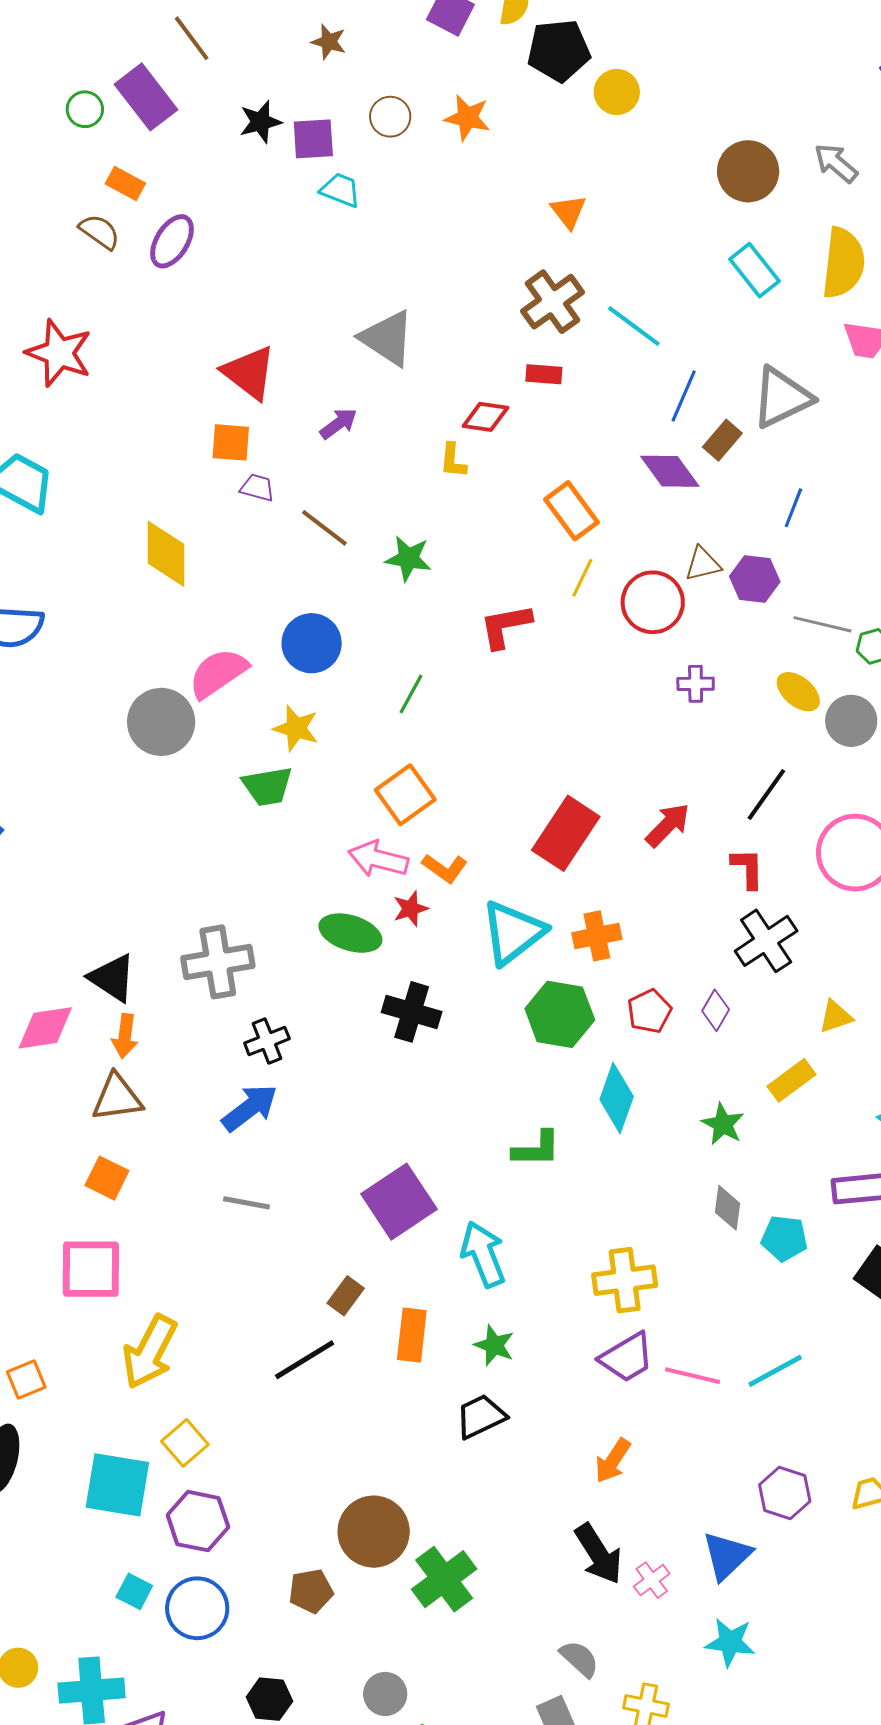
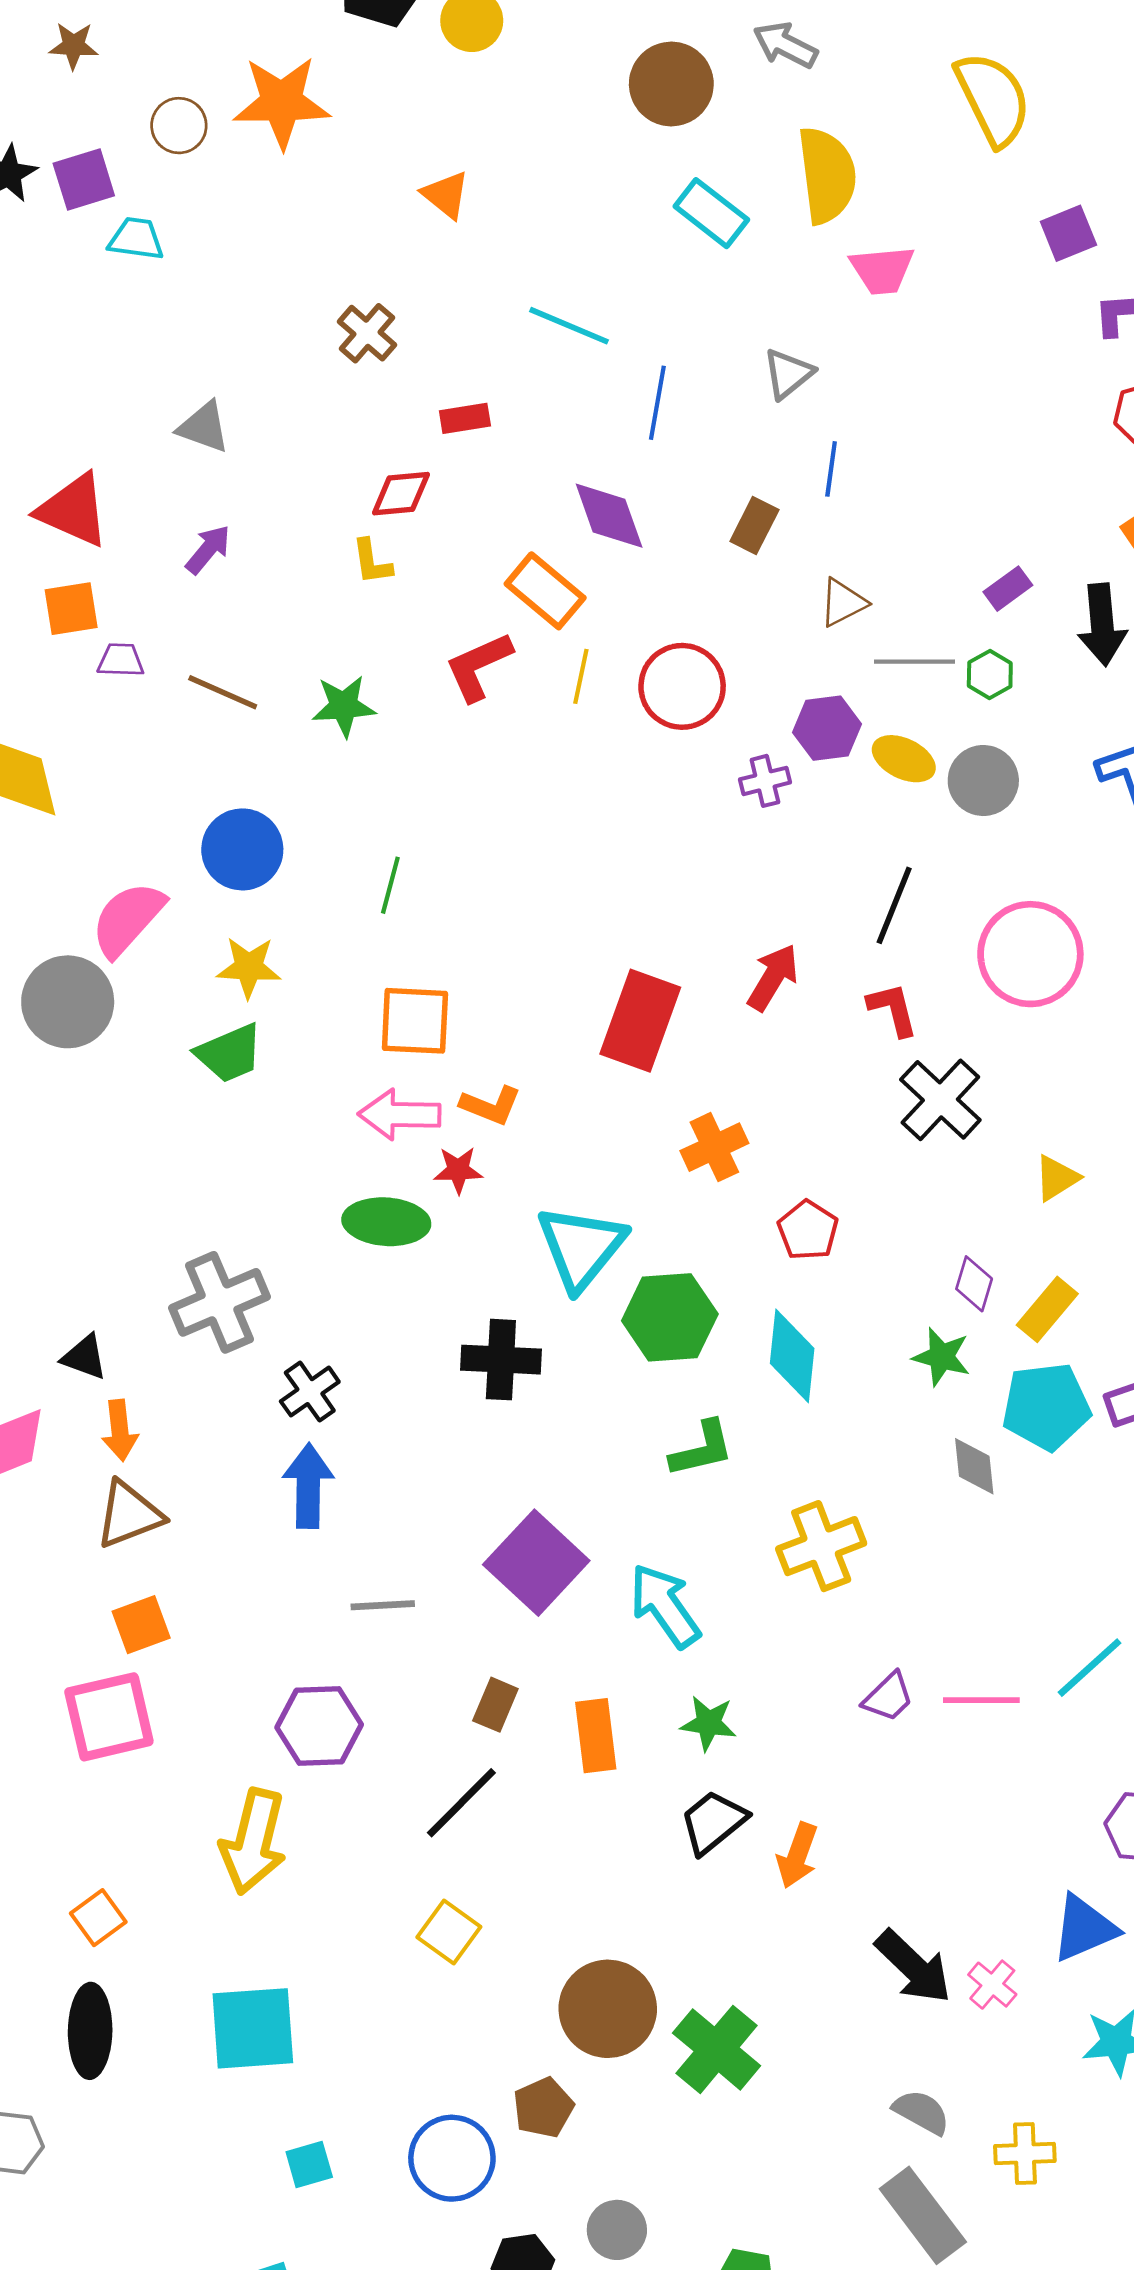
orange star: (467, 118) -> (282, 102), size x1.5
brown cross: (552, 302) -> (367, 333), moved, size x0.7
gray triangle: (387, 338) -> (204, 427), moved, size x0.7
gray triangle: (782, 398) -> (788, 374), size x0.6
brown rectangle: (722, 440) -> (754, 525), moved
purple diamond: (670, 471) -> (609, 516), moved, turned 30
blue line: (793, 508) -> (831, 469), moved
brown triangle: (703, 564) -> (843, 603), moved
purple hexagon: (755, 579) -> (827, 728), moved
red L-shape: (505, 626) -> (478, 666), moved
orange square: (405, 795) -> (415, 1021), turned -38
red star: (411, 909) -> (458, 1170), turned 30
cyan triangle: (513, 933) -> (581, 1247), moved
black triangle: (112, 978) -> (84, 1357), size x0.7
purple diamond: (716, 1010) -> (974, 1284), moved
black cross: (412, 1012) -> (501, 1360), moved
green hexagon: (560, 1014) -> (670, 1317), moved
yellow rectangle: (791, 1080) -> (1047, 1309), moved
blue arrow: (250, 1108) -> (308, 1486), turned -38
orange square: (107, 1178) -> (141, 1625), turned -33
gray line: (246, 1203) -> (383, 1605), moved
cyan pentagon: (784, 1238) -> (1046, 1406), moved, size x1.4
pink square: (91, 1269) -> (109, 1717), moved
yellow cross: (625, 1280) -> (821, 1546), moved
purple trapezoid: (627, 1357) -> (888, 1697), size x0.7
yellow square: (185, 1443) -> (449, 1932), moved
orange arrow: (613, 1461) -> (797, 1855), moved
purple hexagon: (198, 1521) -> (319, 1726), moved
blue triangle: (727, 1556) -> (1084, 1928), turned 34
cyan square: (134, 1591) -> (309, 2164), turned -30
blue circle: (197, 1608) -> (452, 2158), moved
gray circle: (385, 1694) -> (617, 2230), moved

